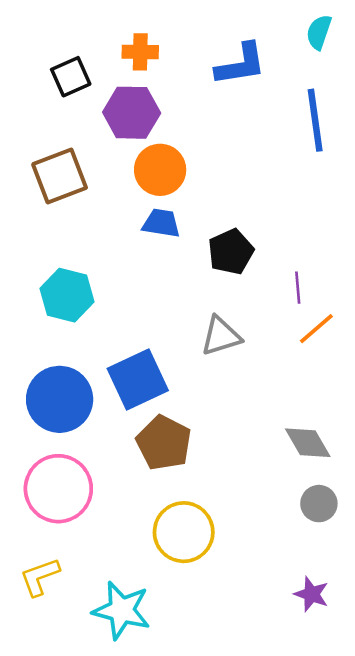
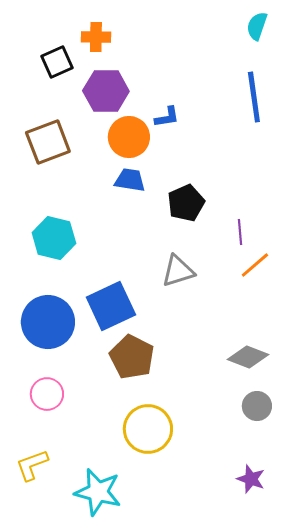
orange cross: (140, 52) -> (96, 37), moved
blue L-shape: (241, 64) -> (167, 117), moved, size x0.6
gray diamond: (308, 443) -> (248, 357), turned -39
pink circle: (58, 489) -> (47, 394), size x0.6

